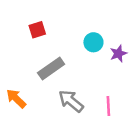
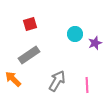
gray rectangle: (51, 68) -> (29, 55), moved
gray arrow: (71, 101) -> (57, 81), turned 80

